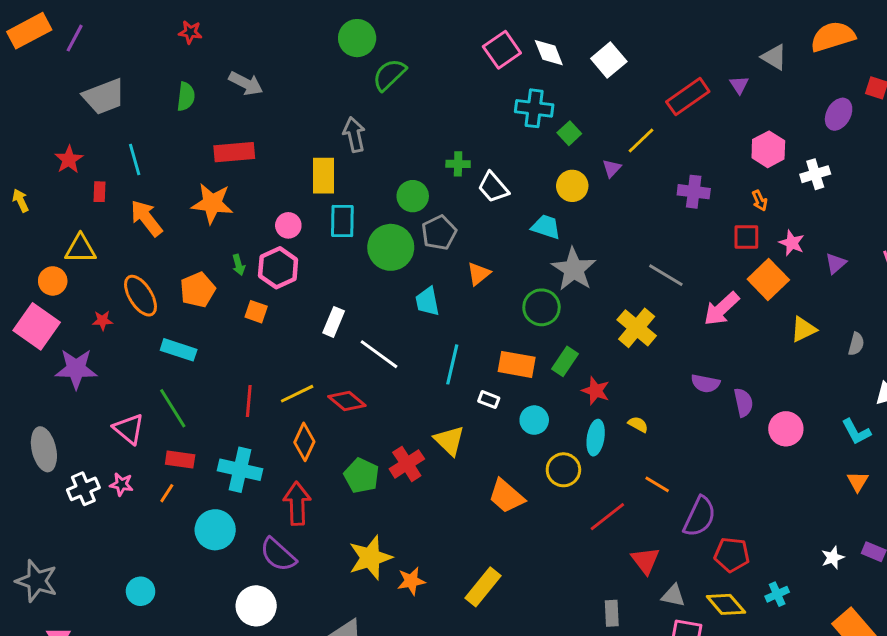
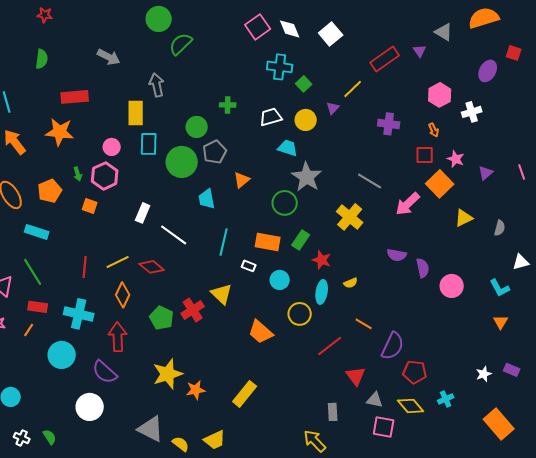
gray arrow: (246, 83) -> (109, 57), moved
white trapezoid: (493, 187) -> (271, 117), moved, turned 115
yellow semicircle: (638, 424) -> (351, 283), turned 128

